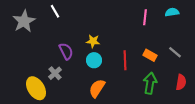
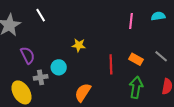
purple semicircle: (66, 51) -> (28, 55), moved
cyan circle: (94, 60) -> (59, 67), moved
gray cross: (55, 73) -> (41, 77), turned 32

